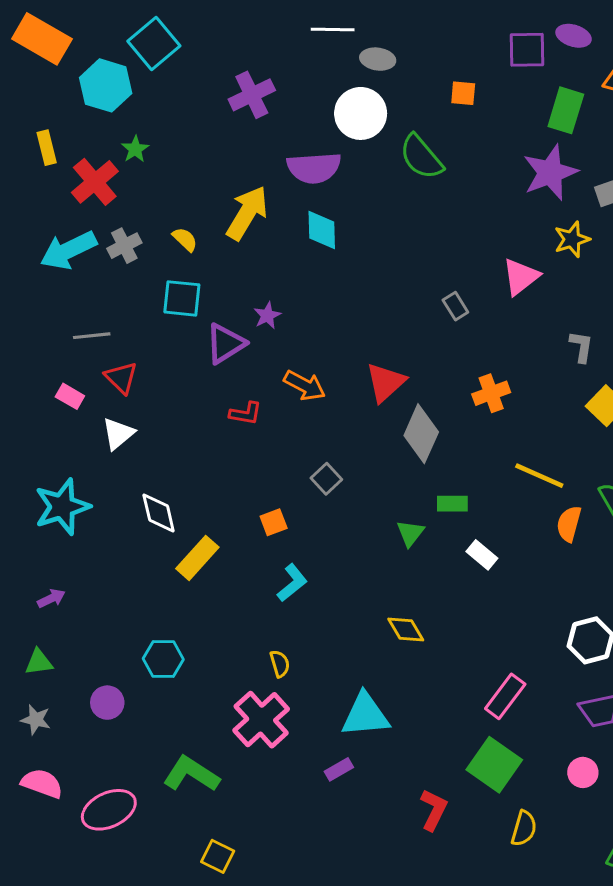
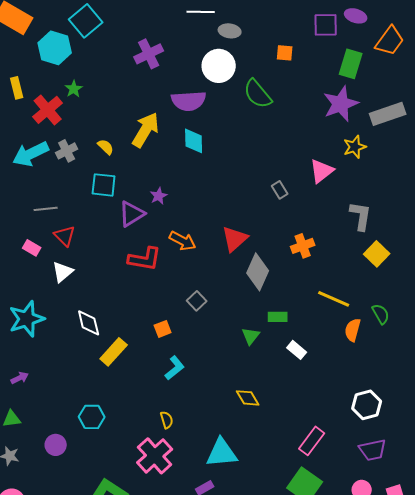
gray L-shape: (581, 347) -> (361, 216), size x1.4
red L-shape: (246, 413) -> (145, 259), size x1.6

